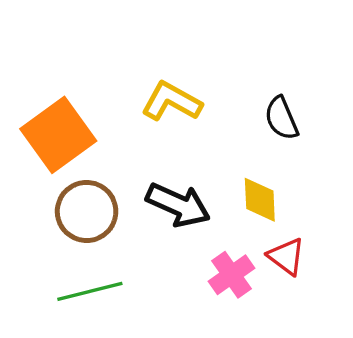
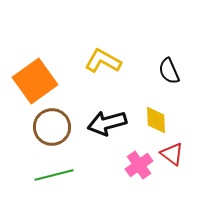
black arrow: (178, 205) -> (107, 123), turned 141

